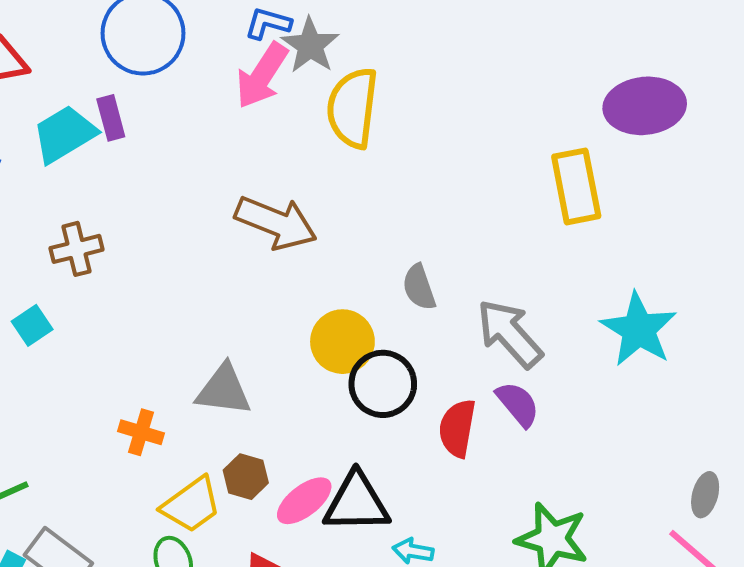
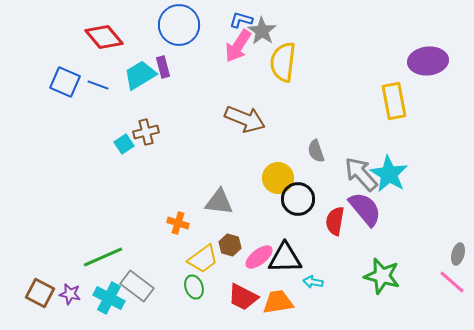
cyan square: (32, 325) -> (124, 144), moved
cyan star: (639, 329) -> (389, 174), moved
purple semicircle: (518, 404) -> (365, 209), size x1.5

